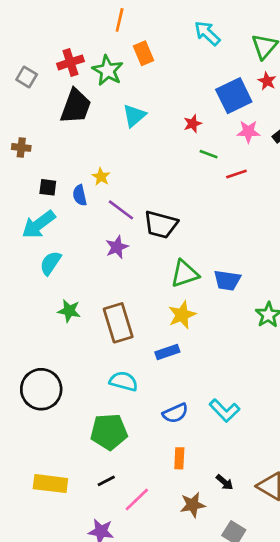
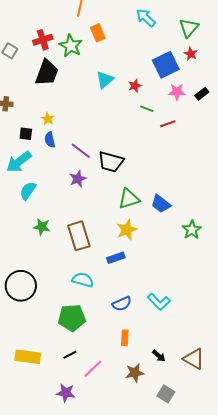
cyan triangle: (134, 116) -> (105, 80), moved
yellow star: (101, 177) -> (48, 119), moved
blue trapezoid: (227, 280) -> (161, 204), turned 30

